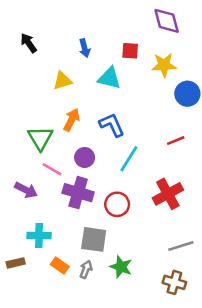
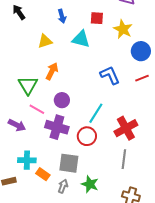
yellow star: (164, 65) -> (123, 29), turned 30
blue L-shape: (112, 125) -> (110, 75), moved
red line: (176, 141) -> (142, 78), moved
cyan line: (129, 159) -> (96, 113), moved
gray line: (181, 246) -> (124, 159), moved, turned -66
orange rectangle: (60, 265) -> (43, 174), moved

